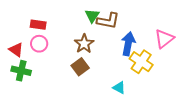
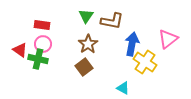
green triangle: (92, 16) -> (86, 16), moved
green cross: (21, 71) -> (38, 59), moved

